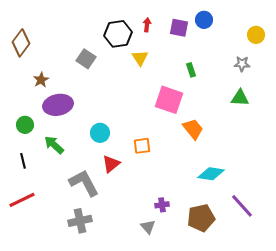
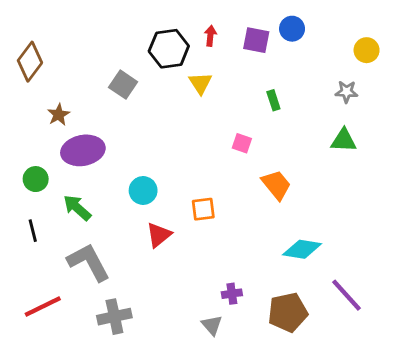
pink square: (169, 100) -> (242, 143), size x0.5
gray L-shape: (84, 183) -> (89, 262), moved
red line: (22, 200) -> (43, 307), moved

